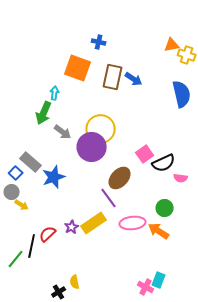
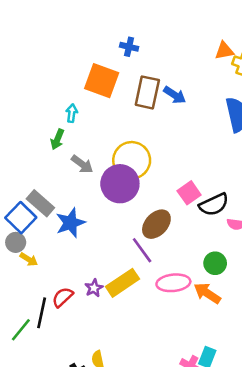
green arrow: (44, 113) -> (57, 139), size x0.7
blue square: (16, 173) -> (21, 218), size x1.6

